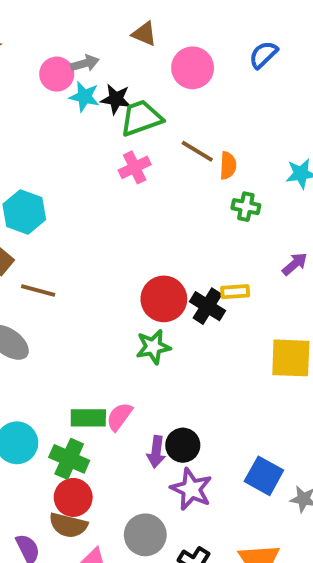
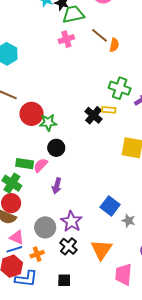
green cross: (246, 207) -> (120, 88), moved, size x1.5
red circle: (164, 299) -> (32, 114), moved
green star: (153, 347) -> (48, 122), moved
black circle: (183, 445) -> (56, 148), moved
purple star: (191, 489) -> (71, 221), moved

